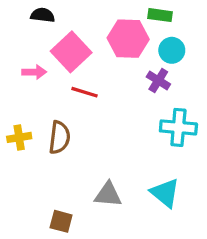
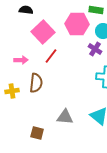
pink arrow: (34, 72) -> (21, 60), moved
red line: (85, 92) -> (51, 56), turned -70
yellow cross: (19, 137) -> (12, 91), moved

